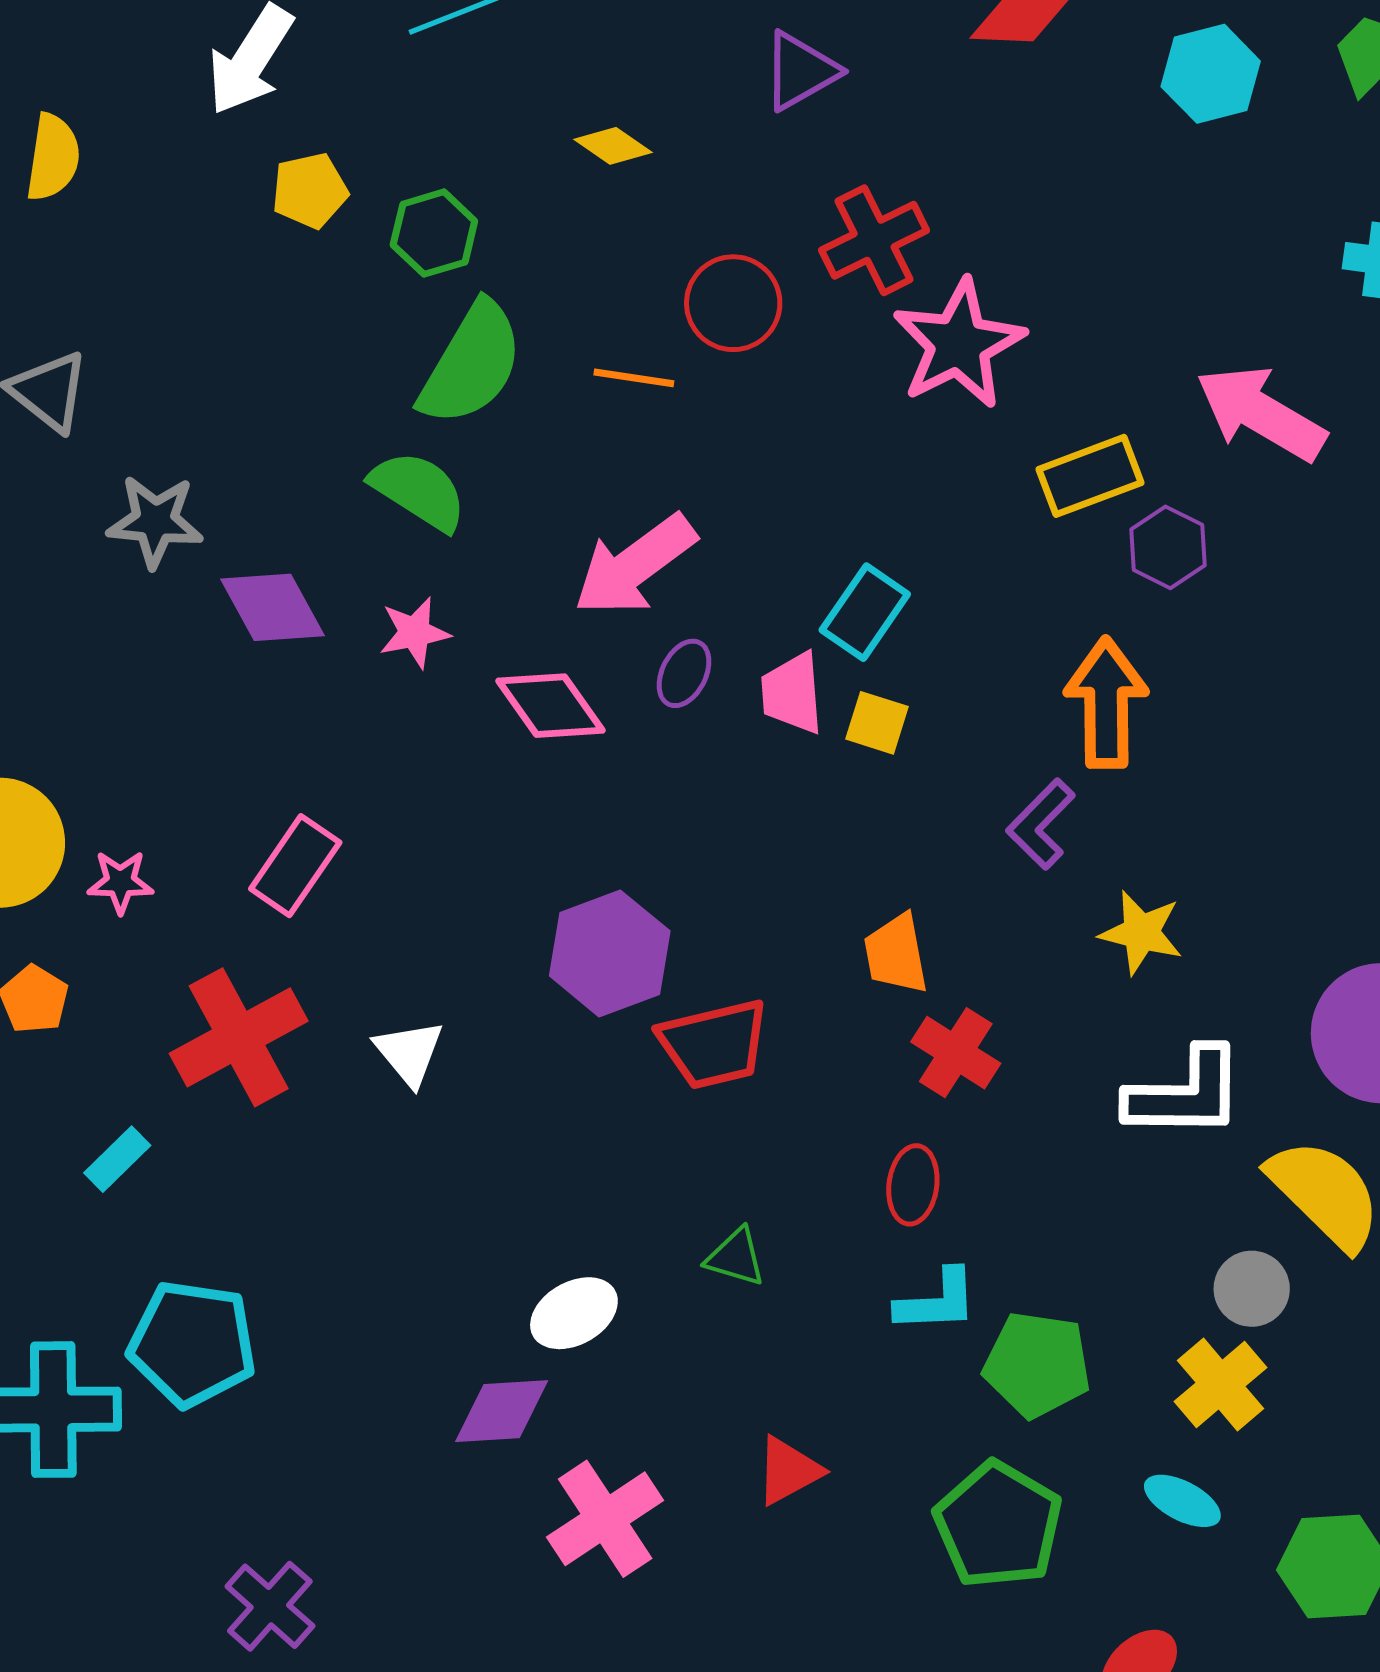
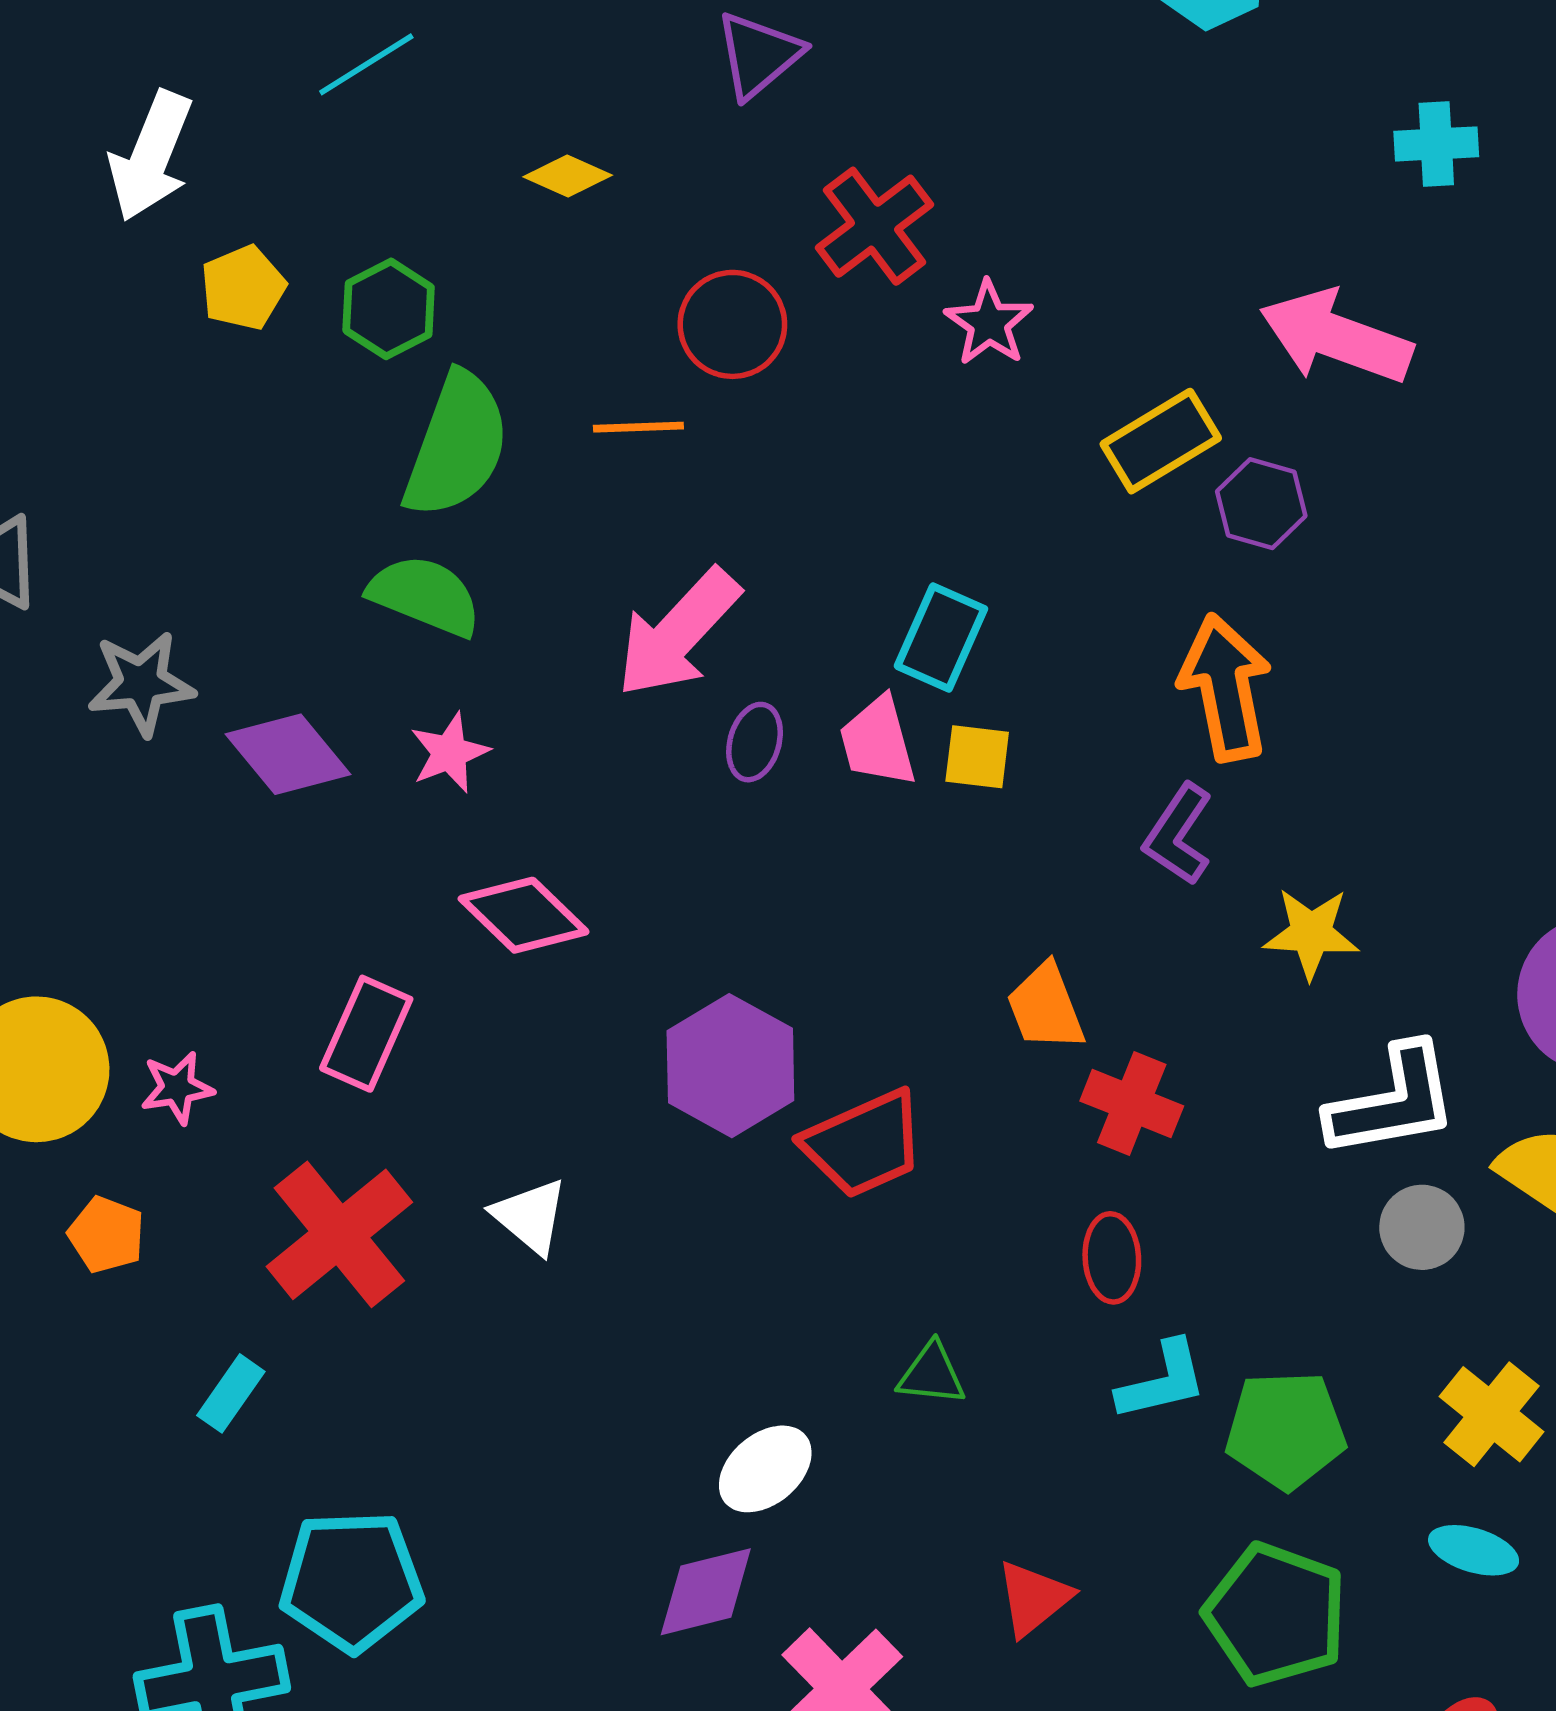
pink star: (959, 344) -> (989, 323), size x0.6
pink diamond: (550, 706) -> (524, 915), moved
gray circle: (1252, 1289) -> (1422, 1227), moved

